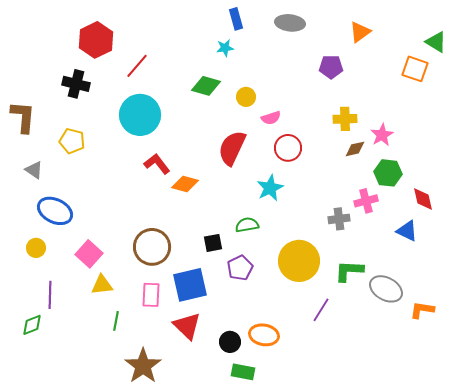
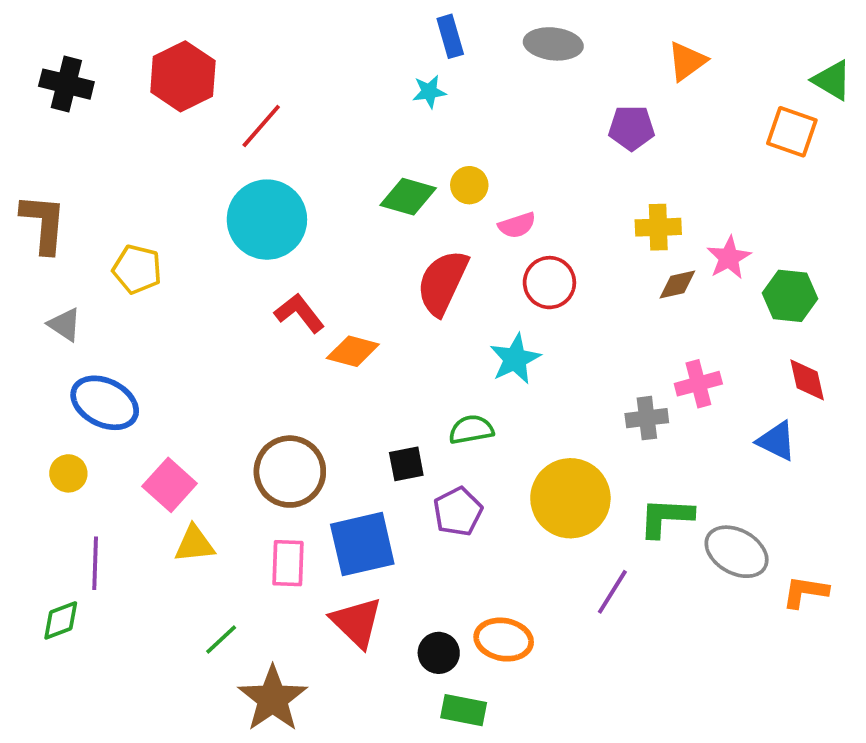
black cross: (76, 84) -> (66, 84), moved
green diamond: (206, 86) -> (408, 197), moved
green hexagon: (388, 173) -> (790, 296), moved
green line: (116, 321) -> (221, 640), moved, turned 36

